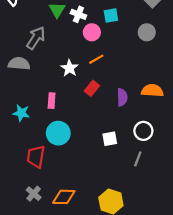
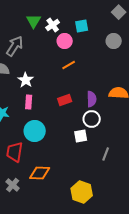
white cross: (78, 14) -> (53, 25), turned 32
white star: (69, 68) -> (26, 80), moved
red rectangle: (92, 88) -> (65, 100), moved, turned 32
white circle: (143, 131) -> (92, 119), moved
orange diamond: (64, 197) -> (40, 173), moved

